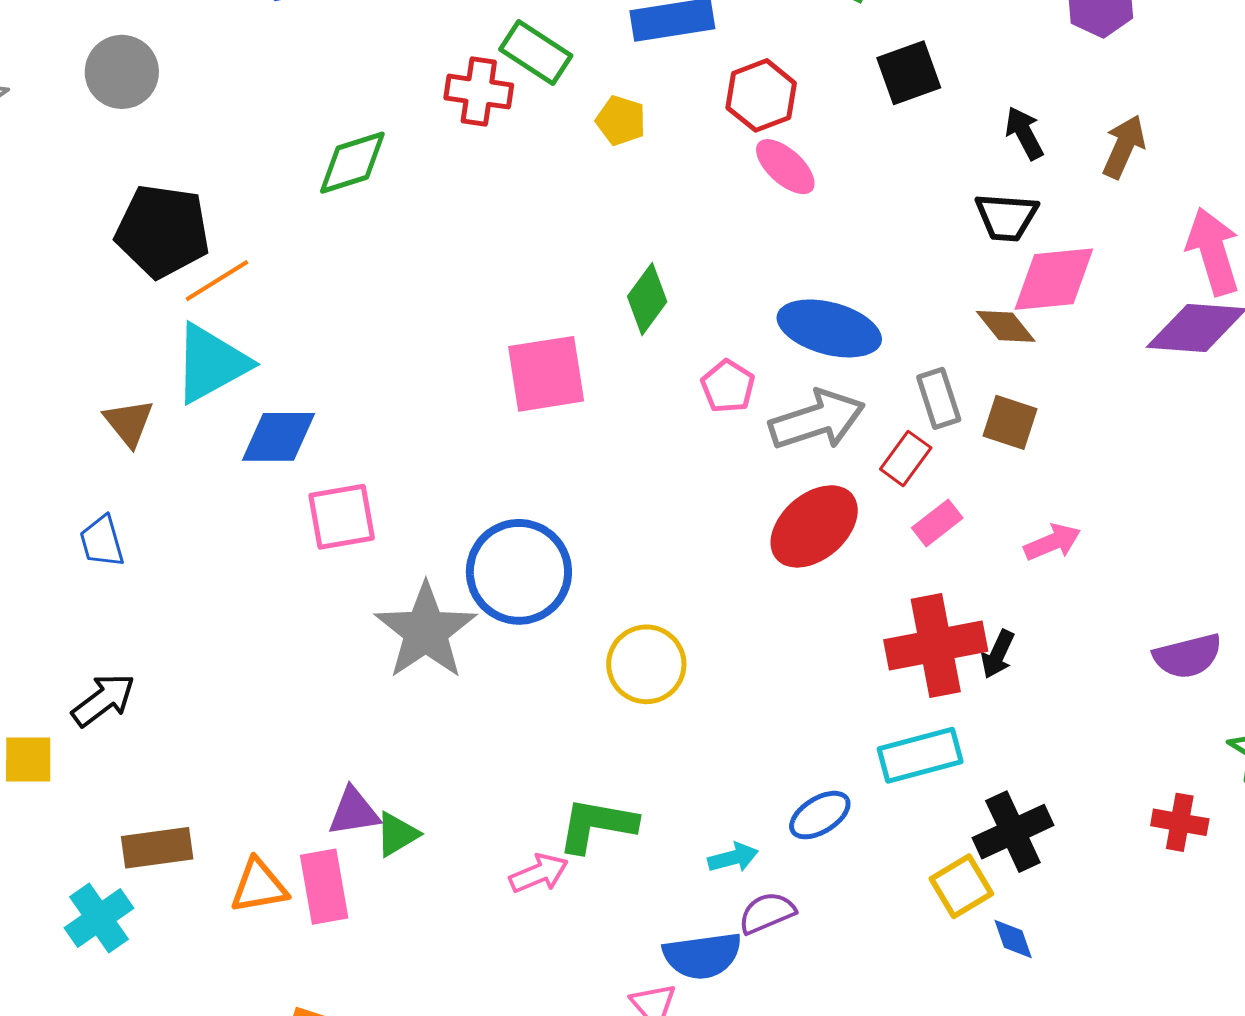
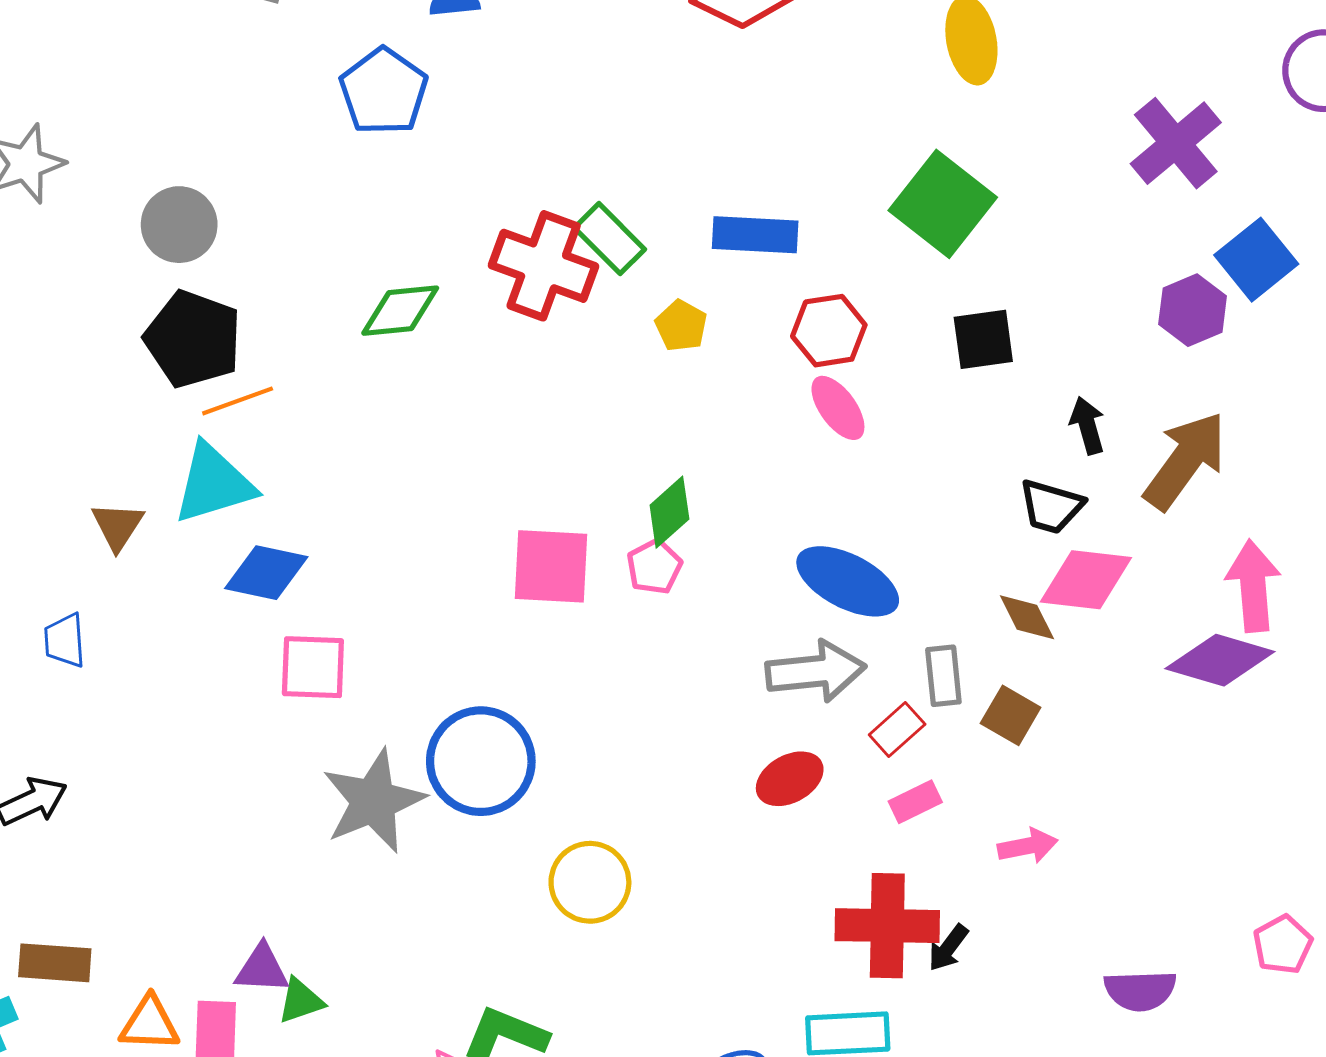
gray circle: (122, 72) -> (179, 225), moved
red cross: (479, 92) -> (544, 266), size x1.5
brown arrow: (1124, 147) -> (1185, 461), size x1.6
pink pentagon: (728, 386) -> (654, 567), moved
red ellipse: (814, 526) -> (790, 779), size x0.7

